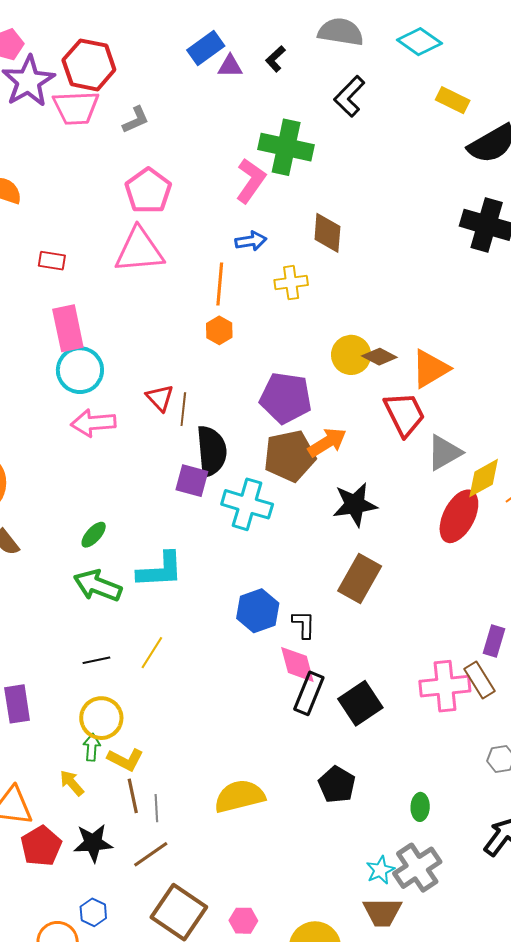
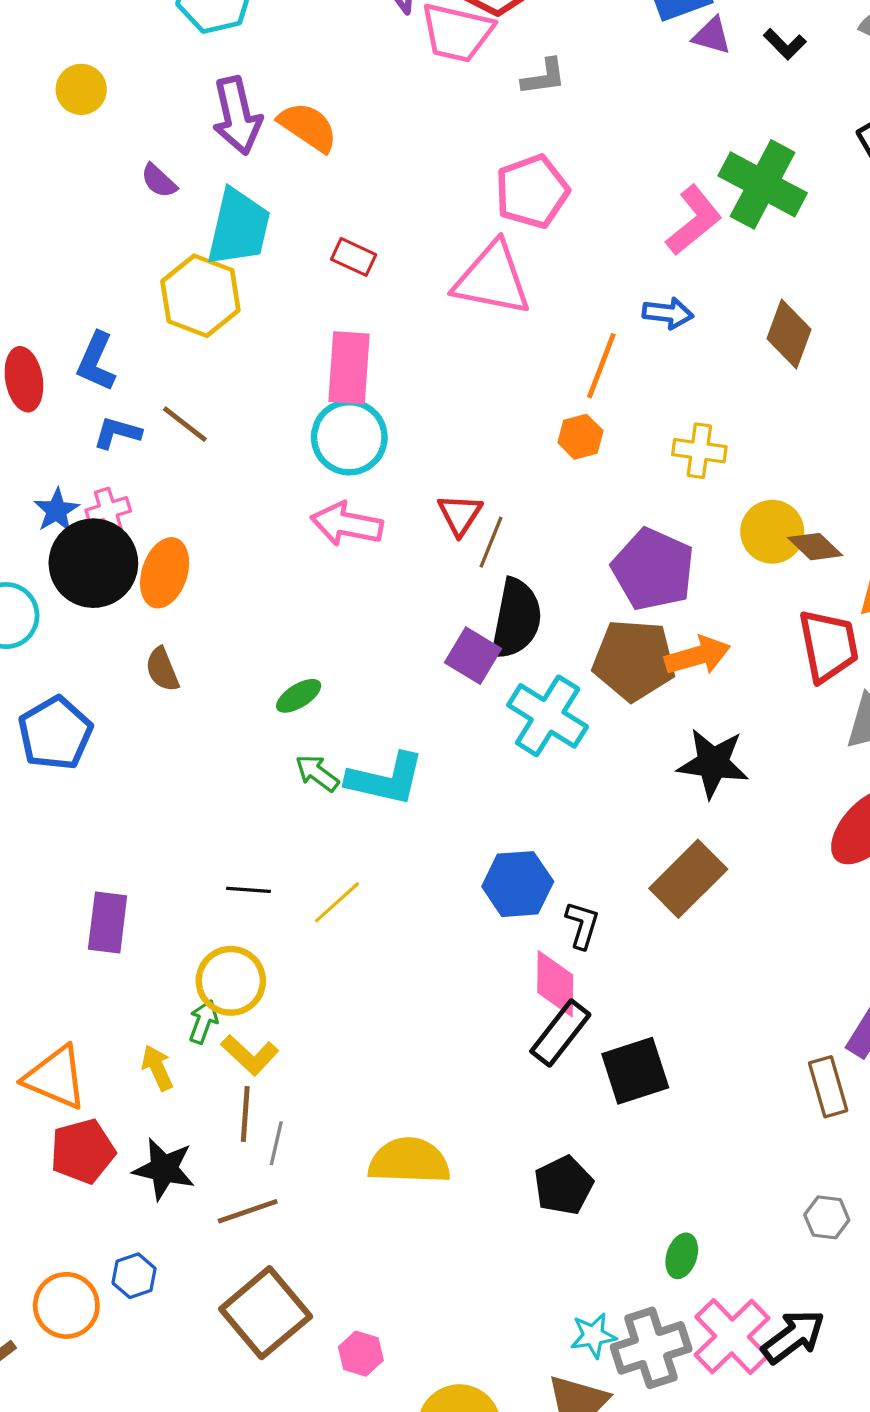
black L-shape: (275, 59) -> (785, 44), turned -108
yellow cross: (291, 283) -> (699, 451), moved
green arrow: (98, 586) -> (317, 773), moved, size x0.6
pink cross: (445, 686) -> (732, 1337), moved, turned 36

